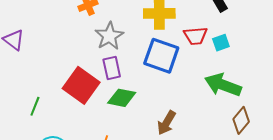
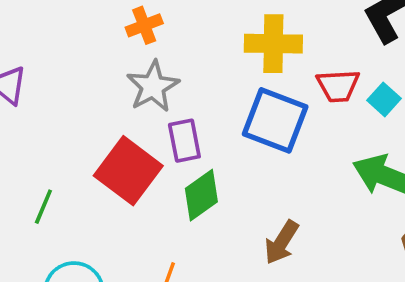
gray star: (109, 36) -> (153, 86), moved
cyan square: (221, 43) -> (384, 99), turned -30
green diamond: (122, 98) -> (201, 195), turned -48

